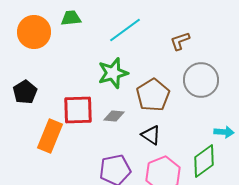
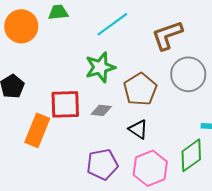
brown L-shape: (180, 41) -> (167, 35), size x1.6

